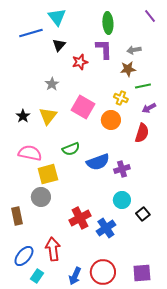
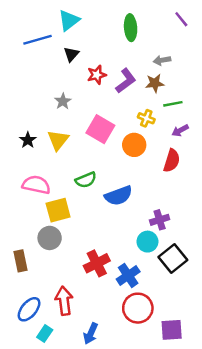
cyan triangle: (57, 17) -> (69, 20), turned 30
purple L-shape: (104, 49) -> (126, 81), moved, turned 55
purple cross: (122, 169) -> (160, 220), moved
black square: (143, 214) -> (173, 259), size x1.6
red circle: (103, 272) -> (138, 308), moved

